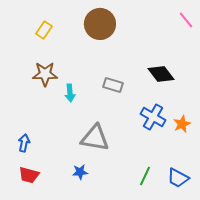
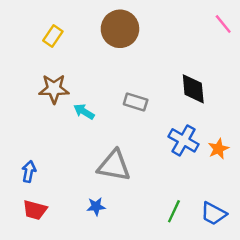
black diamond: (161, 74) -> (193, 89), turned 32
cyan arrow: (70, 93) -> (84, 112), turned 126

